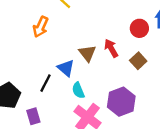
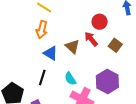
orange arrow: (41, 27) -> (42, 30), moved
red circle: (139, 28) -> (100, 22), moved
blue triangle: (66, 68) -> (51, 53), moved

